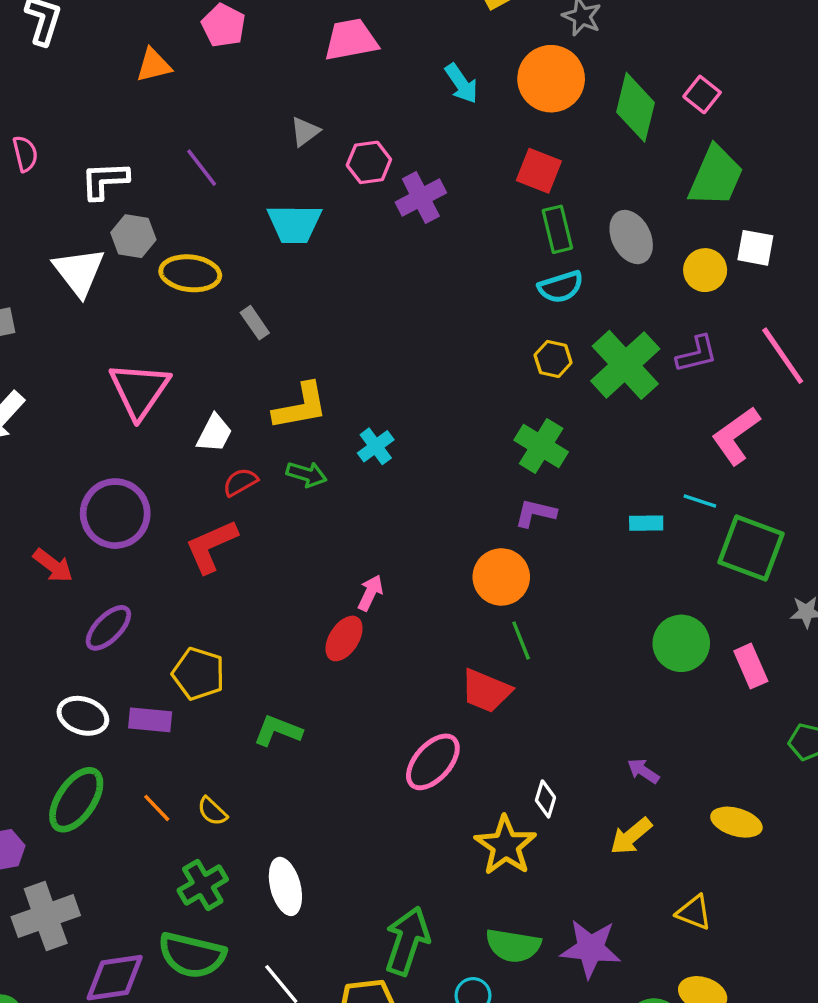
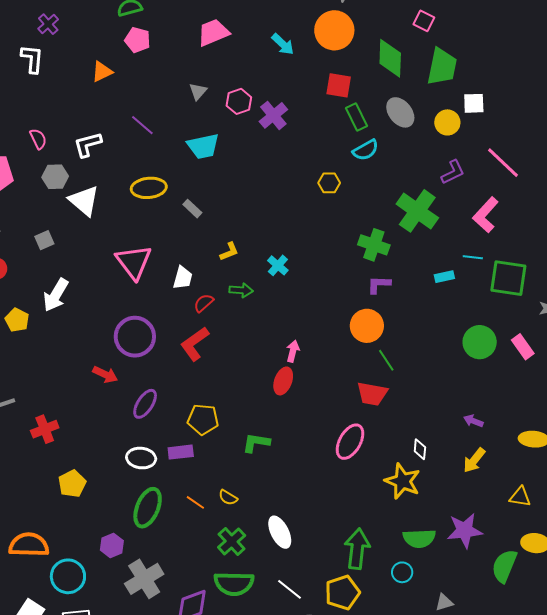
green diamond: (635, 107) -> (390, 58), moved
gray hexagon: (133, 236) -> (55, 177), moved
yellow hexagon: (553, 359) -> (329, 183), moved
green cross: (625, 365) -> (417, 211), moved
yellow L-shape: (300, 406) -> (229, 252), size x0.6

